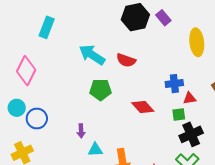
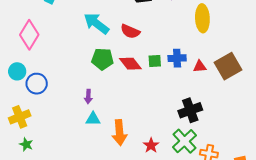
red triangle: (190, 98) -> (200, 66), moved
red diamond: (143, 107) -> (130, 64), moved
green square: (179, 115) -> (155, 61), moved
purple arrow: (81, 131) -> (88, 97), moved

